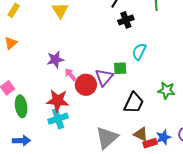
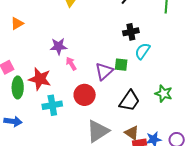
black cross: (126, 20) -> (131, 32), moved
red circle: (86, 85) -> (85, 95), moved
red star: (58, 101) -> (40, 79), moved

